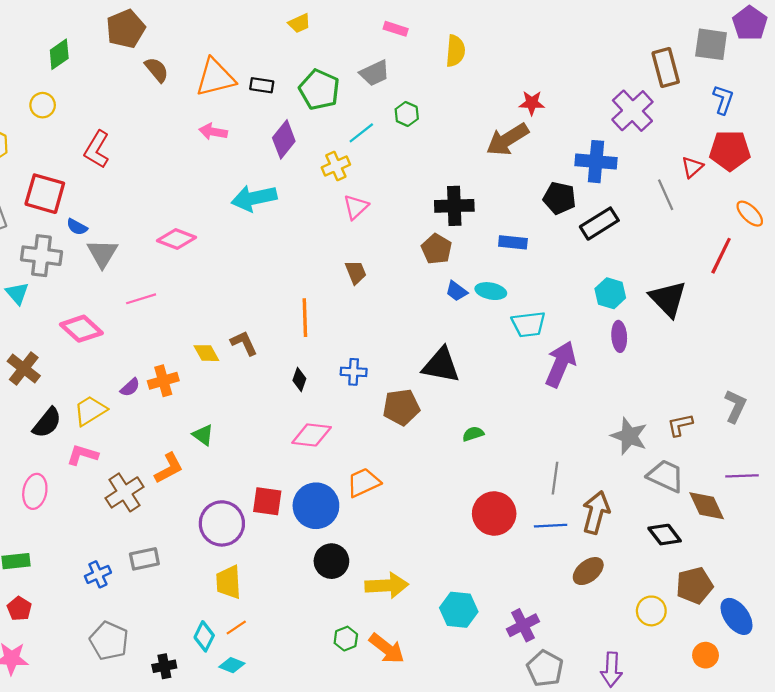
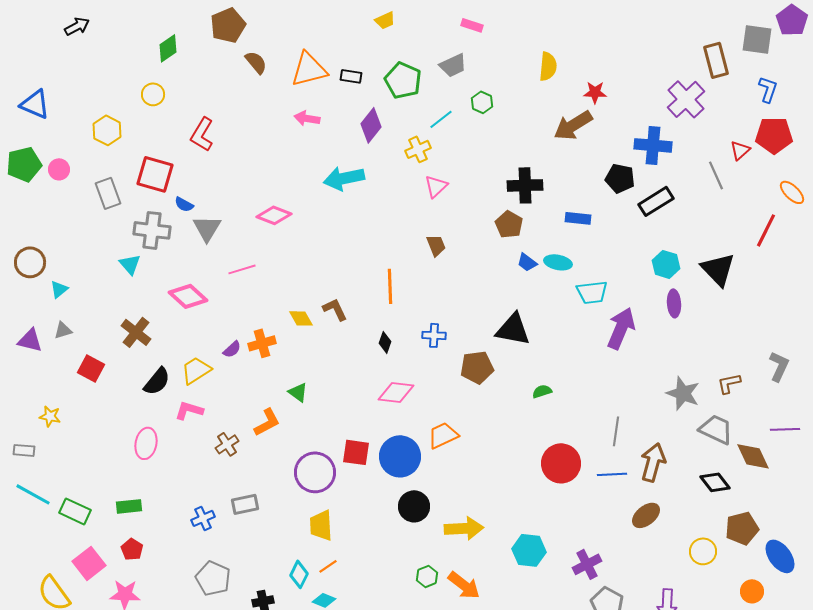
yellow semicircle: (455, 51) -> (548, 66), moved
brown cross: (124, 492) -> (227, 444), size x0.7

